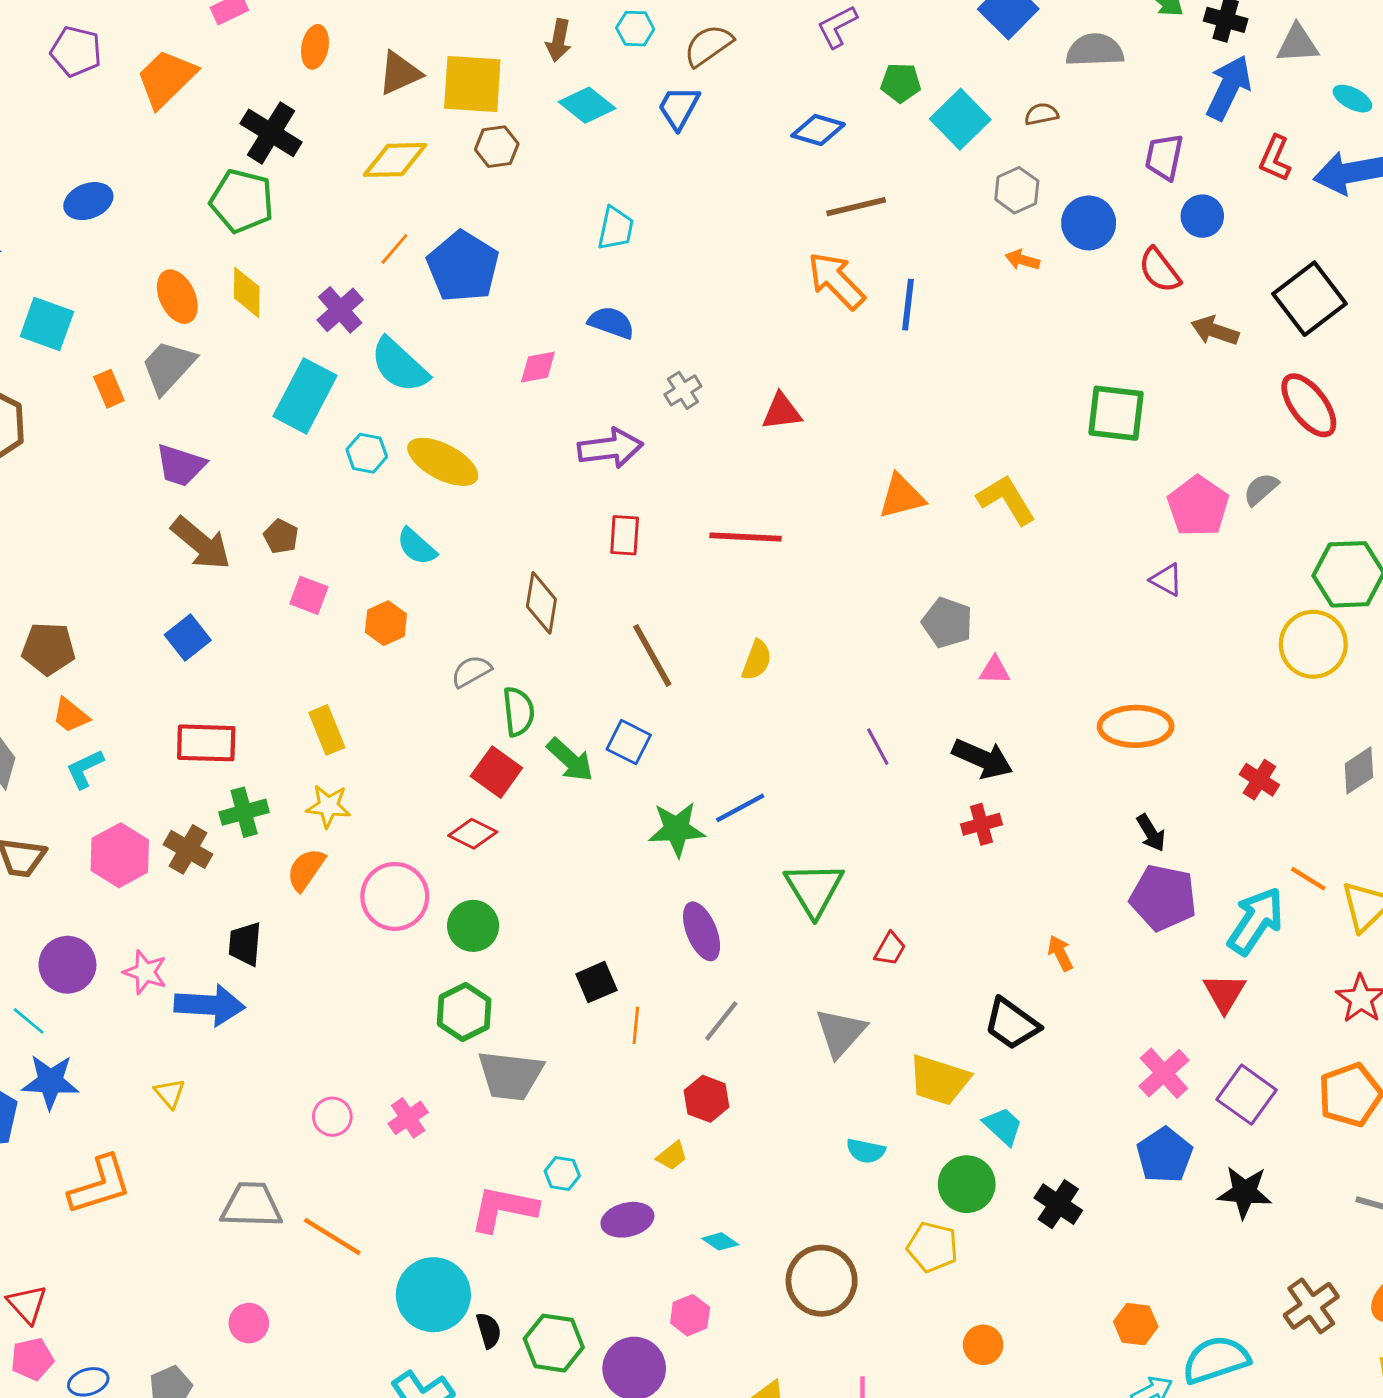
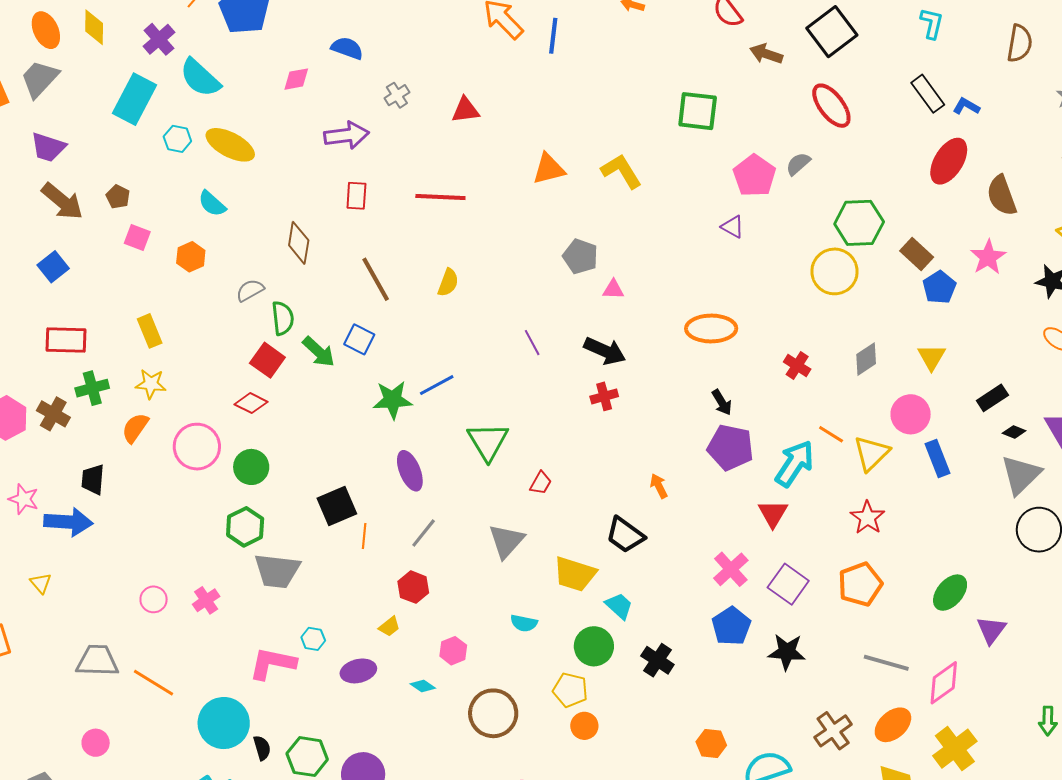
black square: (596, 982) -> (337, 506), size x1.4
pink hexagon: (690, 1315) -> (453, 651), moved
orange circle: (983, 1345) -> (584, 726), moved

